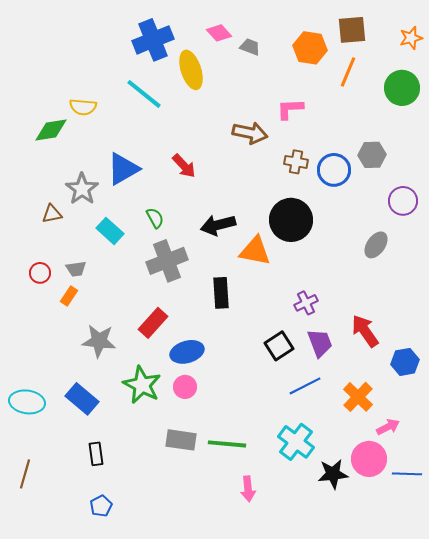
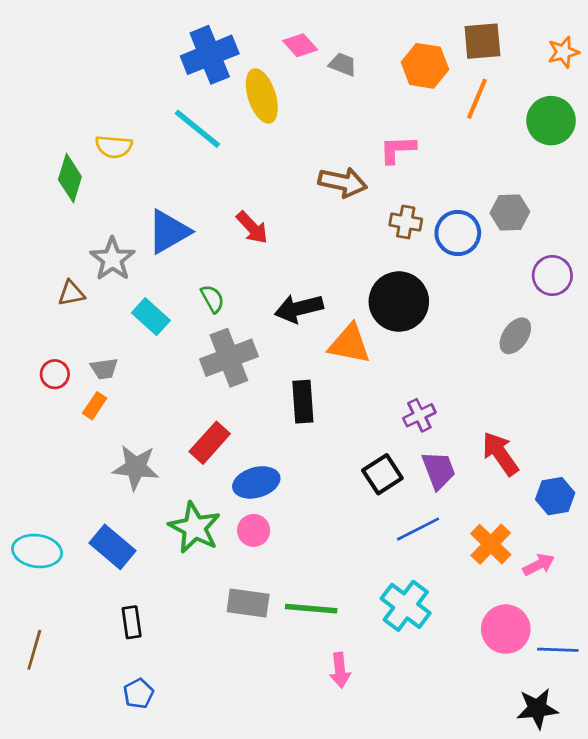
green diamond: (51, 130) -> (70, 178), turned -64
pink arrow: (388, 427) -> (539, 565), moved
black star: (333, 474) -> (537, 709), moved

